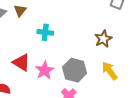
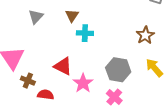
brown triangle: (20, 11) -> (72, 16), moved
pink star: (45, 70) -> (83, 83), moved

